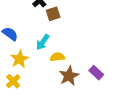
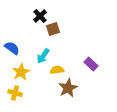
purple rectangle: (96, 73) -> (91, 64), moved
yellow cross: (13, 81) -> (15, 93), turned -32

